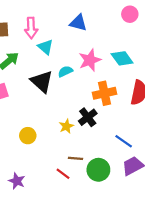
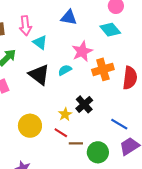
cyan diamond: (122, 58) -> (110, 30), moved
cyan semicircle: (65, 71) -> (65, 70), moved
orange cross: (104, 93) -> (103, 69), moved
yellow circle: (28, 136) -> (30, 126), size x1.5
red line: (63, 174) -> (61, 133), moved

